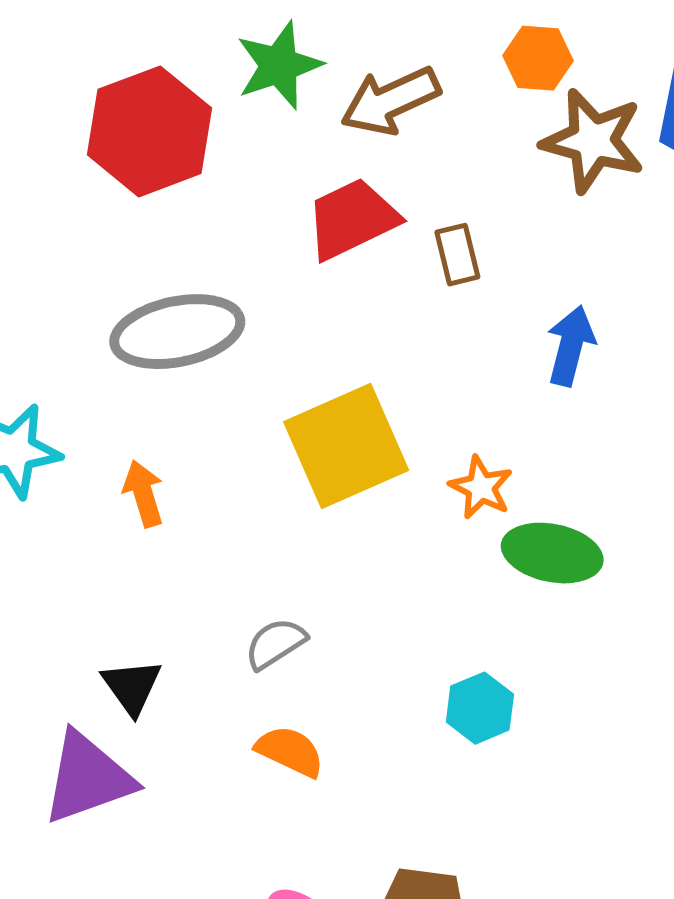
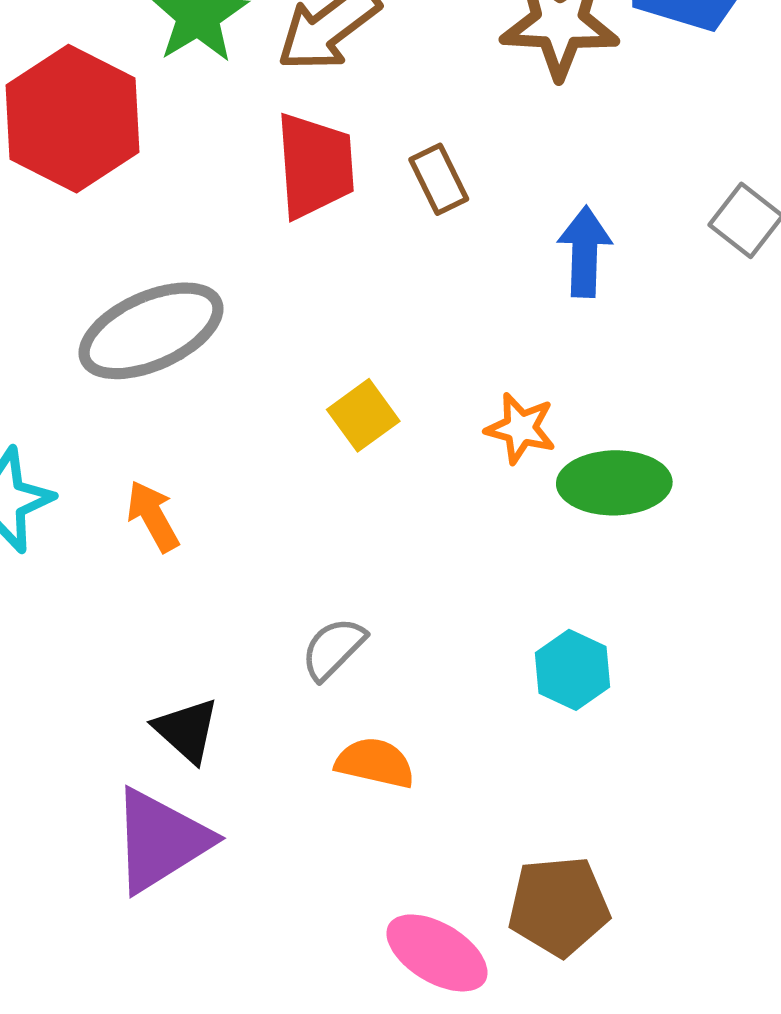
red trapezoid: (352, 219) -> (315, 166), turned 124
yellow square: (346, 446) -> (363, 415), size x0.5

